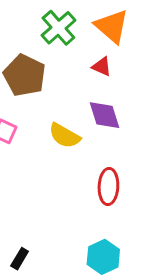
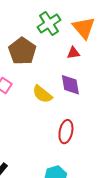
red triangle: (102, 66) -> (73, 53), turned -40

